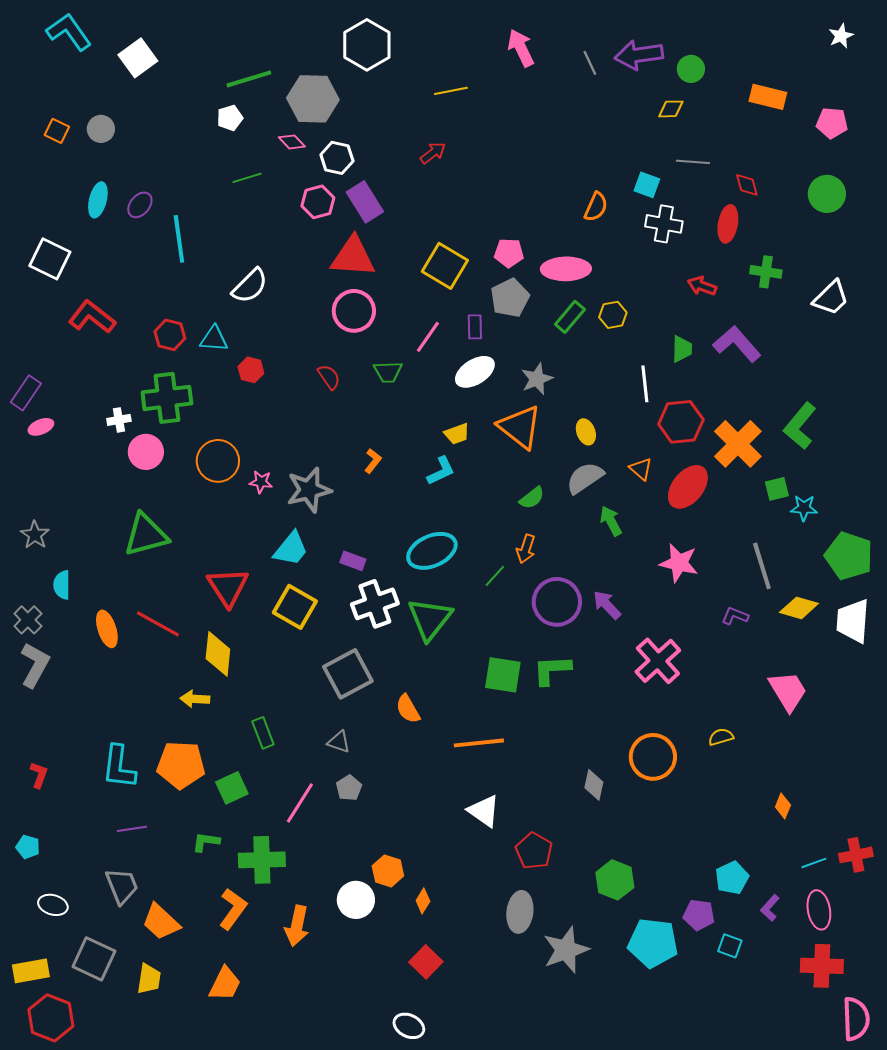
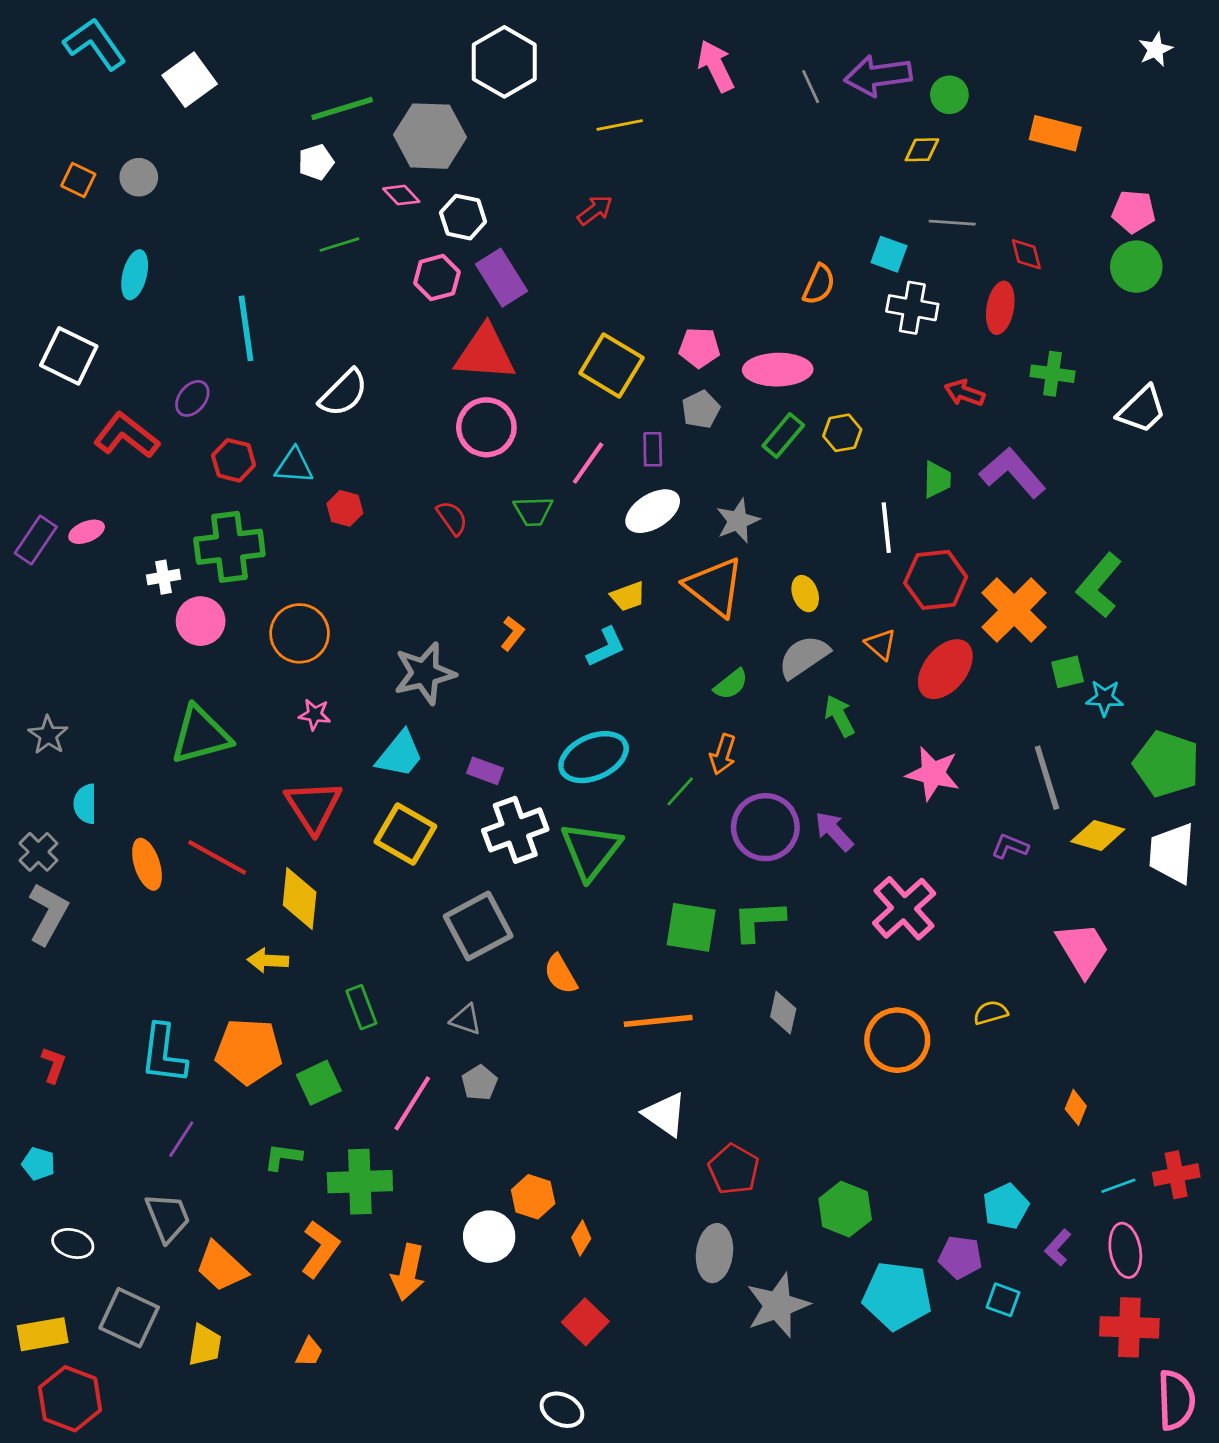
pink pentagon: (832, 123) -> (1134, 212), moved
purple ellipse: (140, 205) -> (192, 398), moved
gray pentagon: (510, 298) -> (701, 409), size x0.7
pink ellipse: (41, 427) -> (87, 532), moved
pink star: (261, 482) -> (315, 714), moved
gray diamond: (594, 785) -> (783, 1013), moved
purple line: (132, 829) -> (181, 1139), turned -48
orange trapezoid: (225, 984) -> (309, 1352), size x0.6

